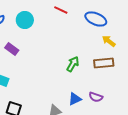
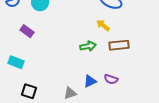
yellow arrow: (109, 41) -> (103, 25), moved
green arrow: (73, 64) -> (88, 46), turned 49

